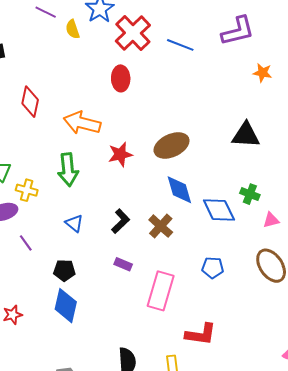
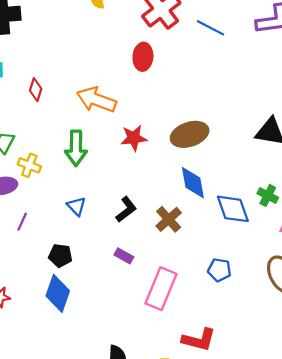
red diamond: (30, 102) -> (36, 90), moved, size x0.7
purple line: (26, 243) -> (22, 222), turned 54

